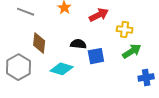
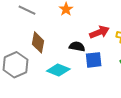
red arrow: (99, 15) -> (99, 32), moved

